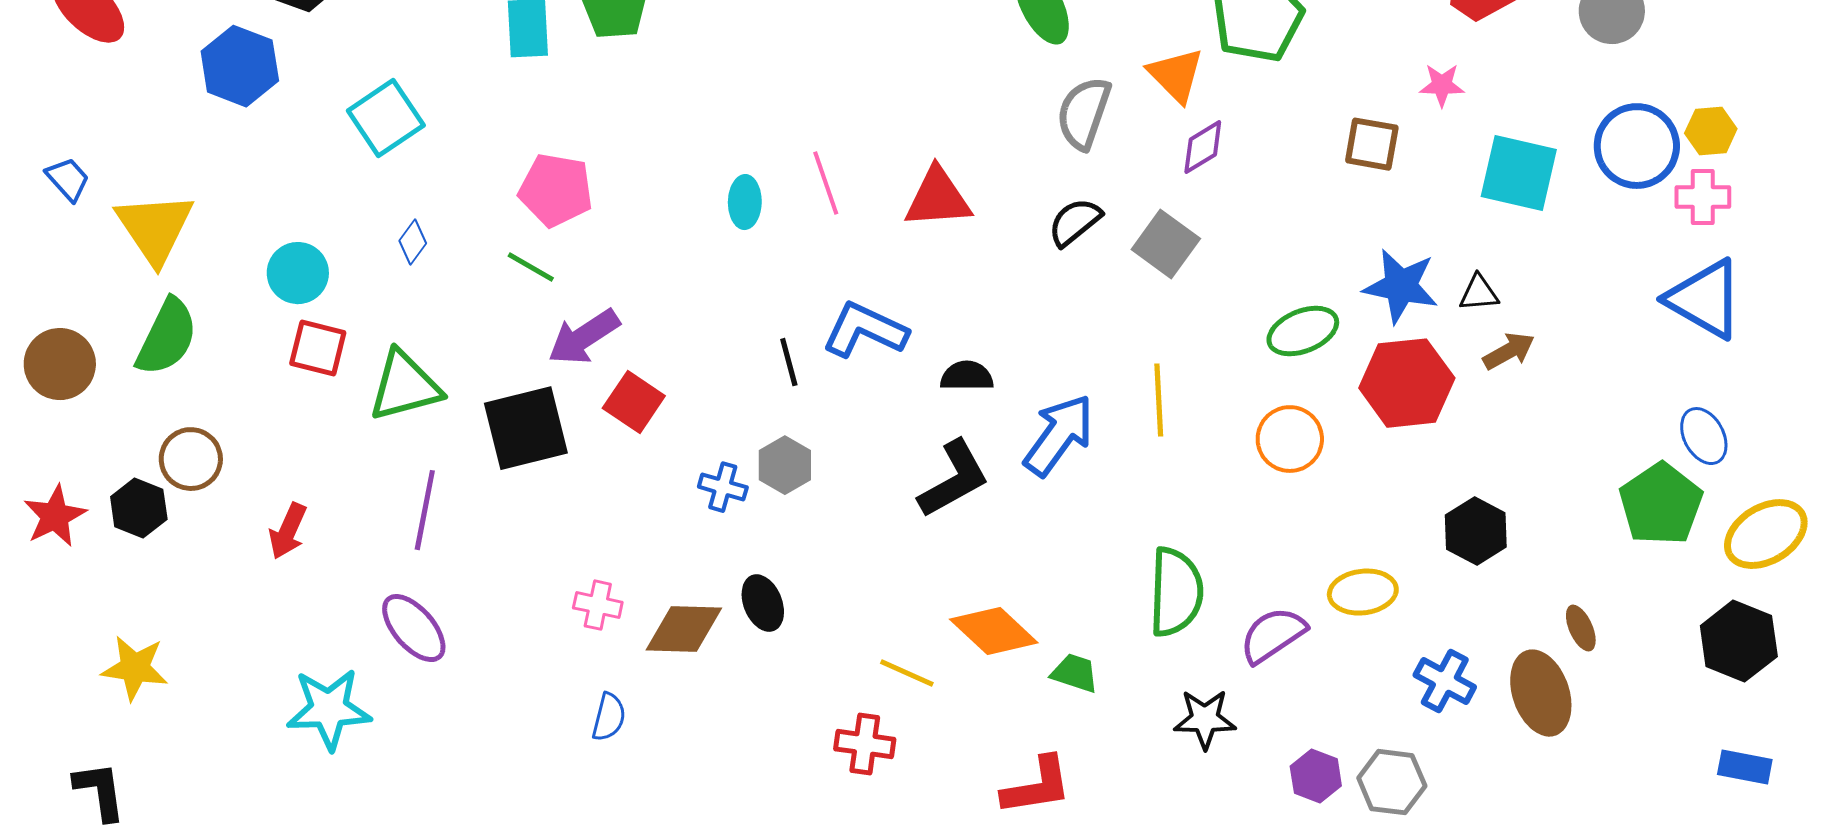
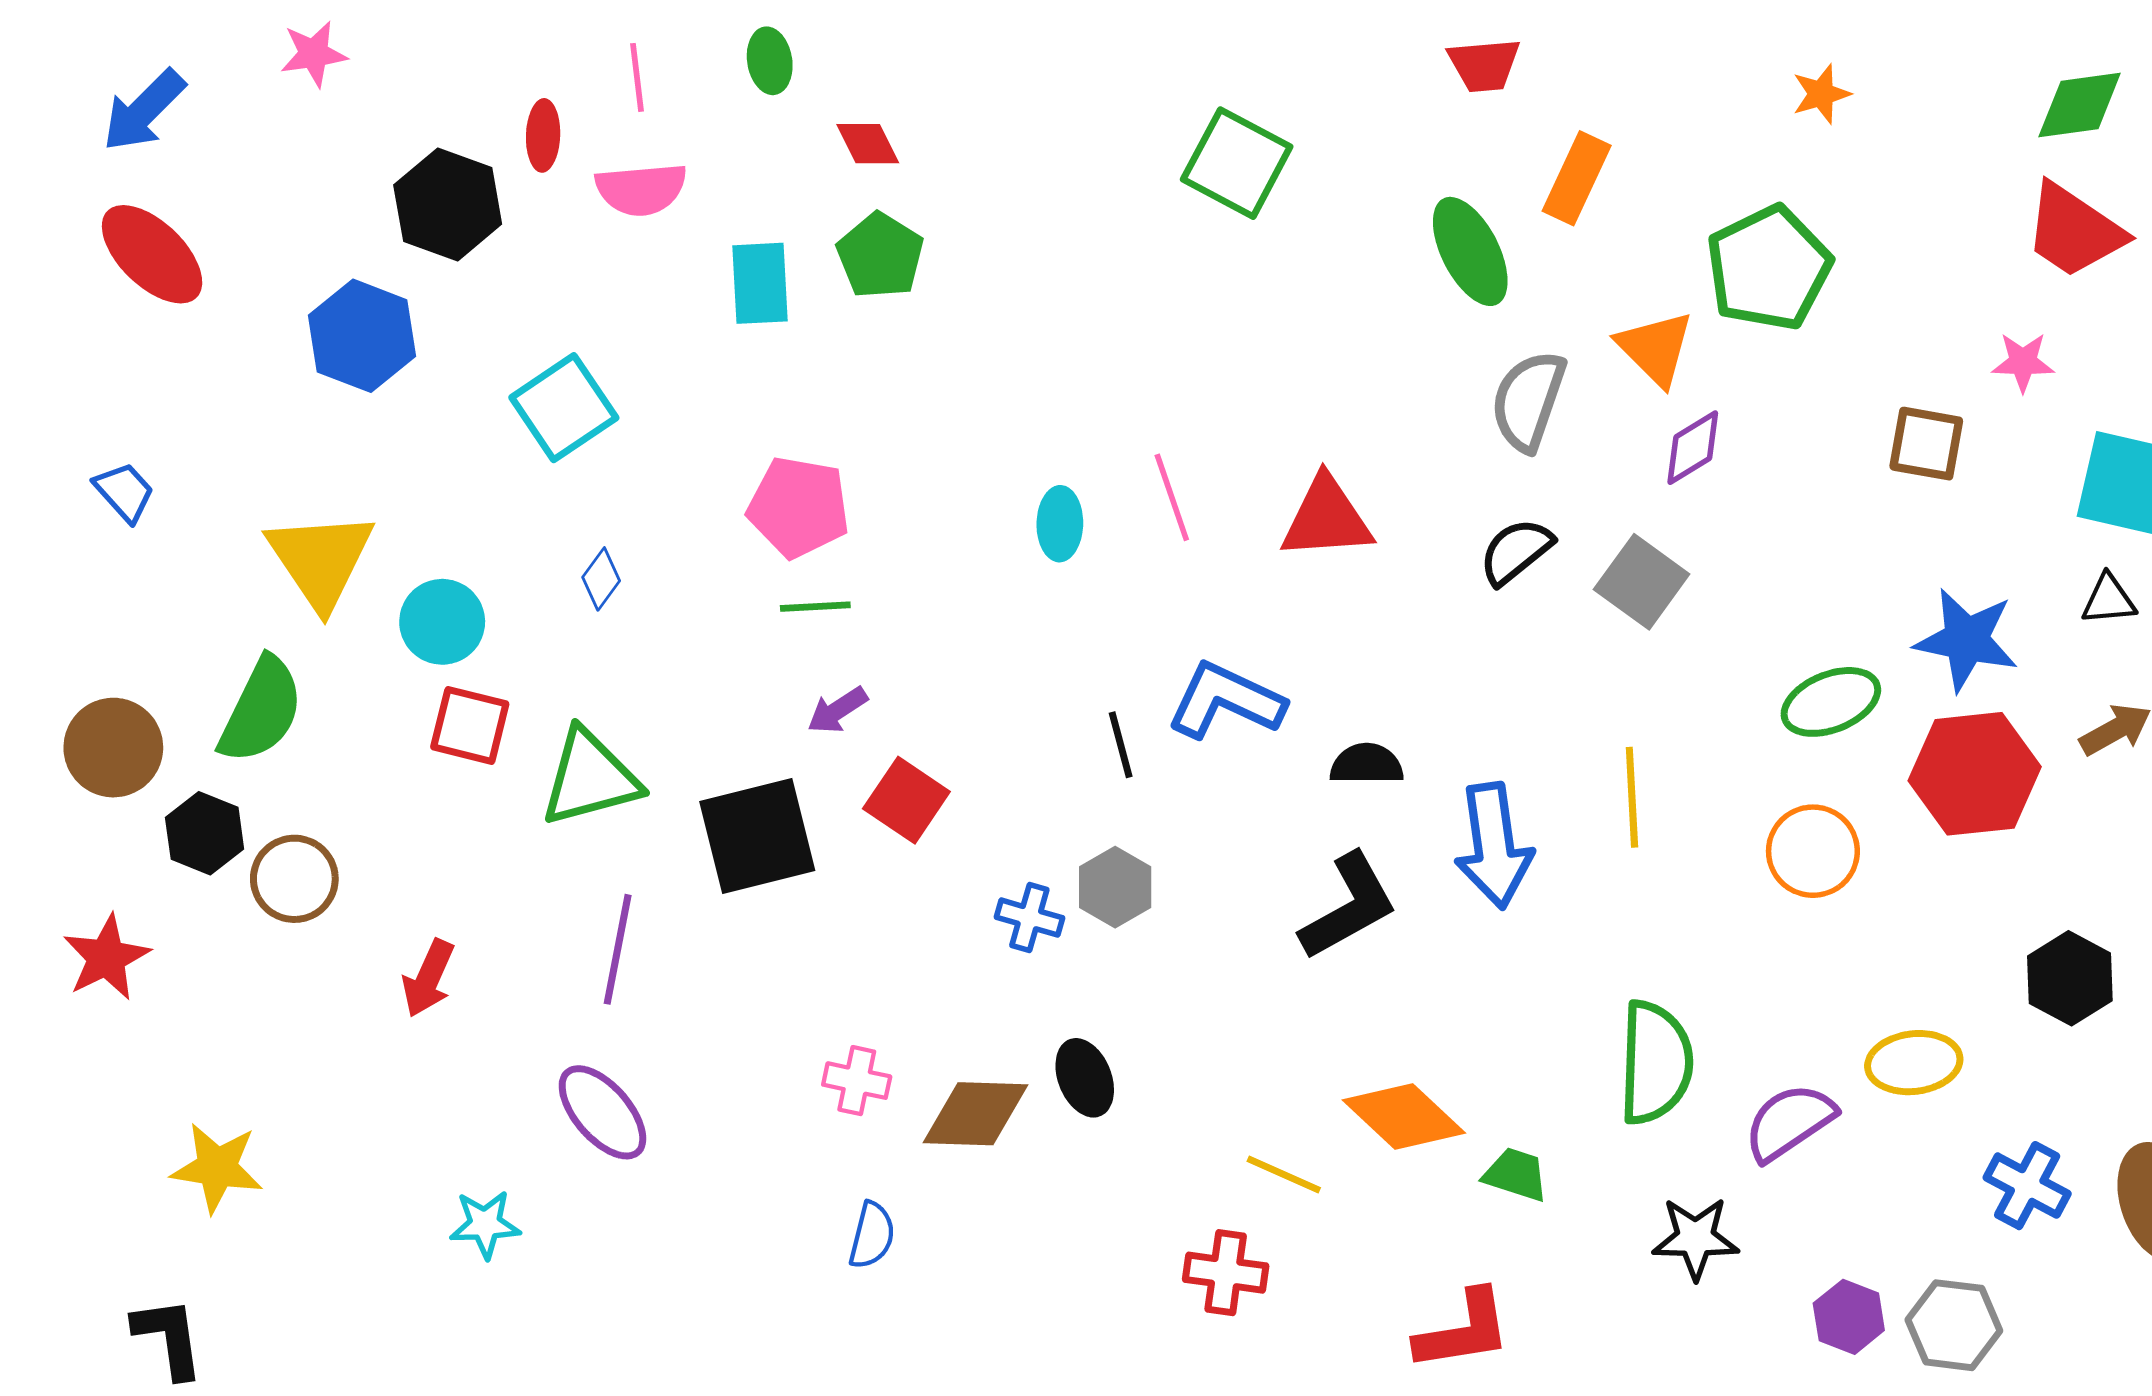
yellow triangle: (155, 228) -> (321, 560), moved
green line: (531, 267) -> (815, 607), moved, turned -33
black triangle: (1479, 293) -> (2109, 600), moved
purple arrow: (584, 337) -> (837, 710), size x0.6
blue arrow: (1059, 435) -> (1494, 846), turned 136
black hexagon: (139, 508) -> (205, 833), moved
cyan star: (329, 709) -> (485, 1224), size x0.6

